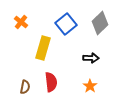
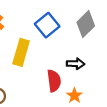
red semicircle: (51, 82) -> (54, 81), moved

